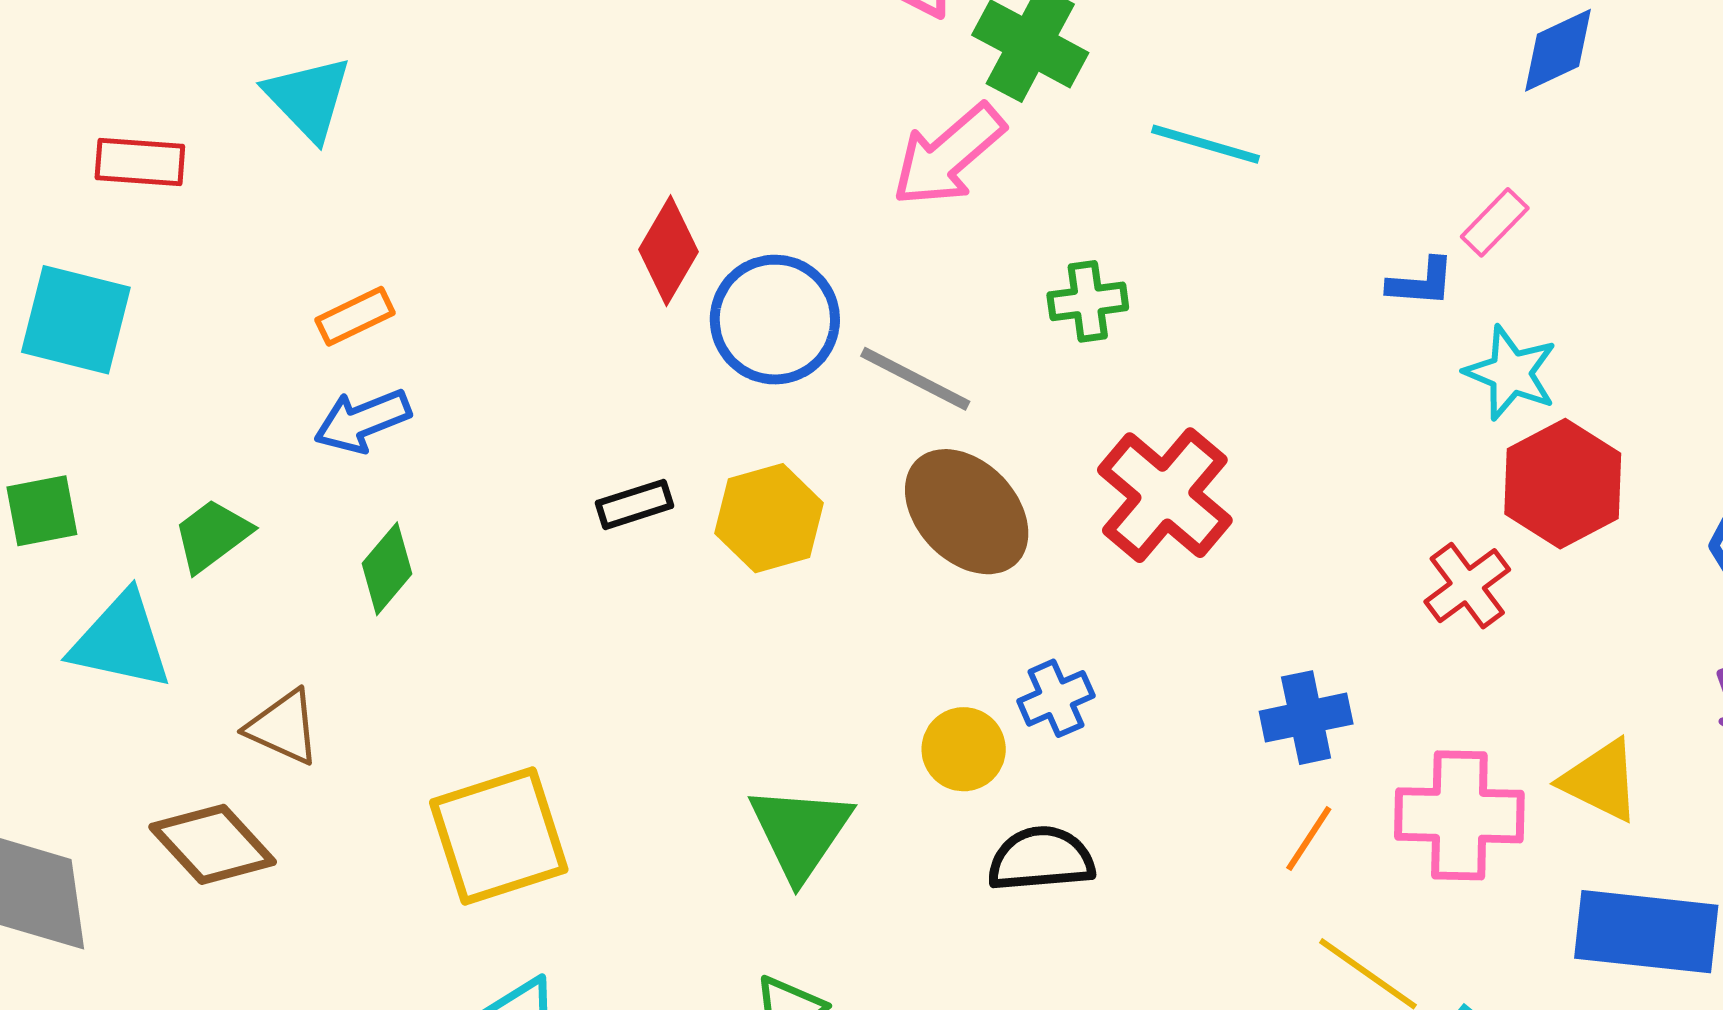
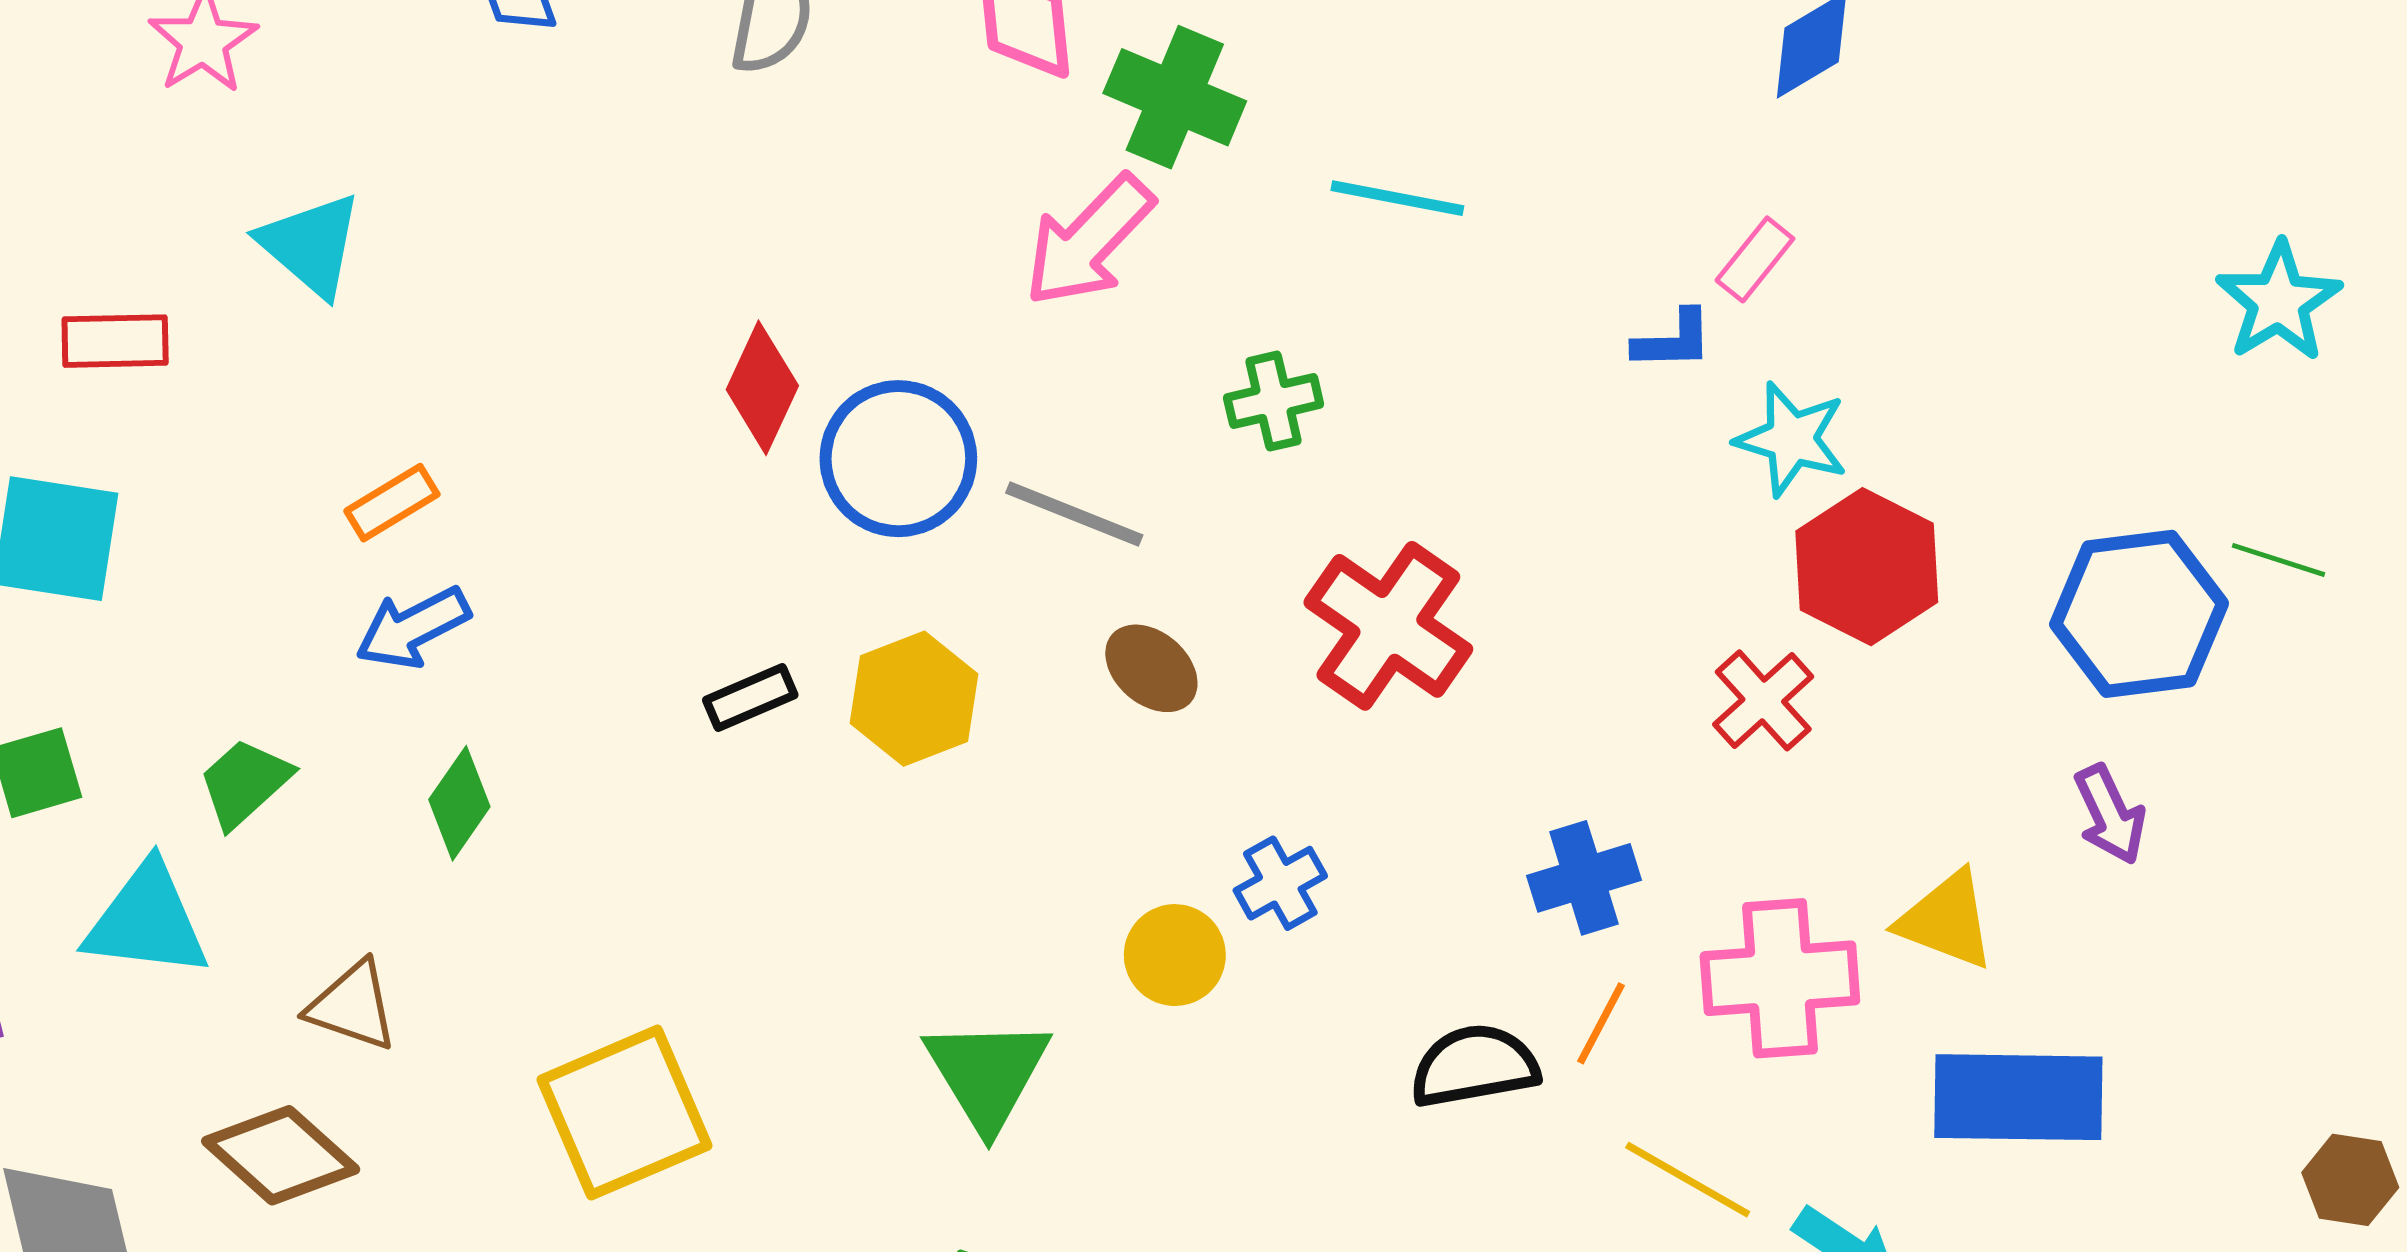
brown ellipse: (967, 512) -> (1151, 668), size x0.6
black semicircle: (1041, 859) -> (1474, 1066), moved

